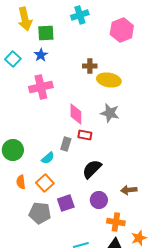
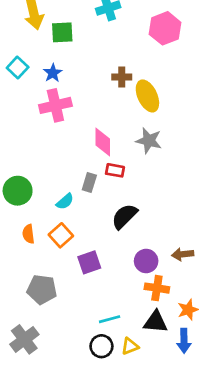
blue star: (41, 55) -> (53, 73), moved
yellow ellipse: (109, 80) -> (147, 96), turned 55
brown arrow: (129, 190) -> (183, 254), moved
purple circle: (99, 200) -> (146, 261), moved
gray pentagon: (40, 213) -> (42, 289), moved

